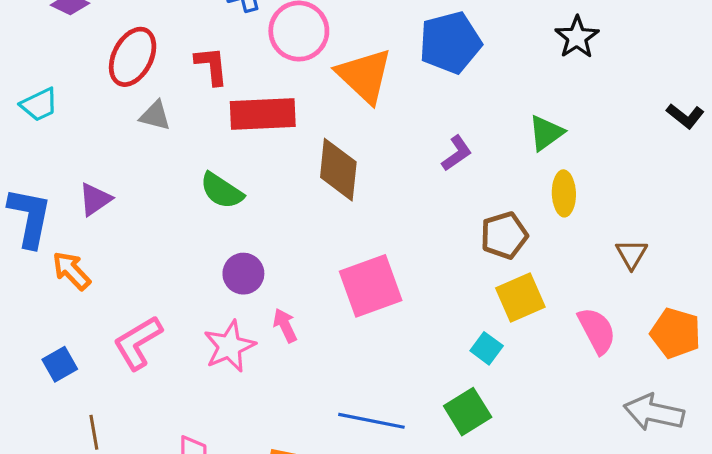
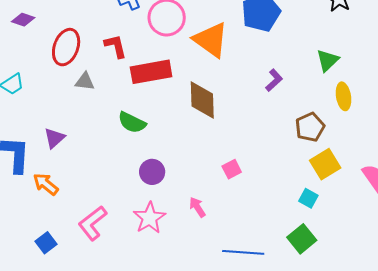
pink square: (371, 286) -> (232, 169), size x0.5
pink arrow: (285, 325) -> (197, 207), moved

